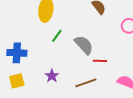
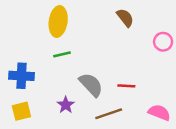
green line: (57, 36) -> (62, 54), moved, turned 40
gray semicircle: (84, 45) -> (91, 85), moved

